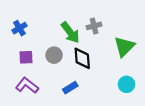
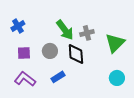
gray cross: (94, 26) -> (87, 33), moved
blue rectangle: (70, 88) -> (58, 77), moved

